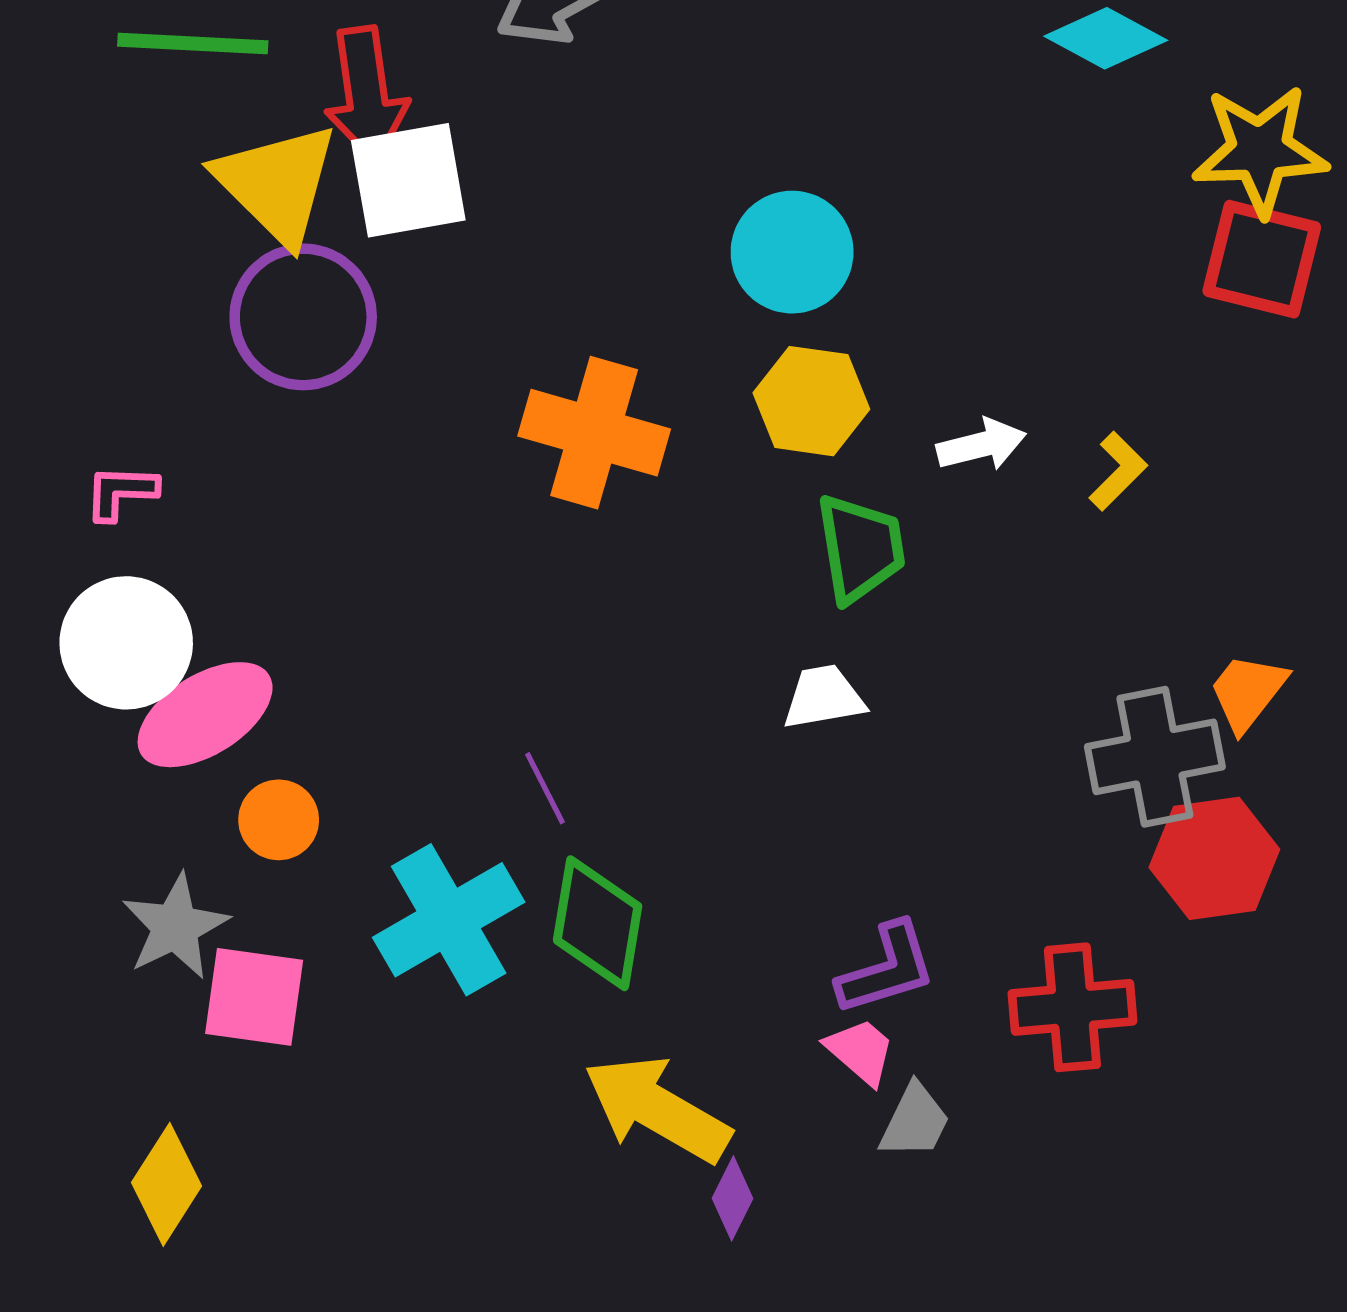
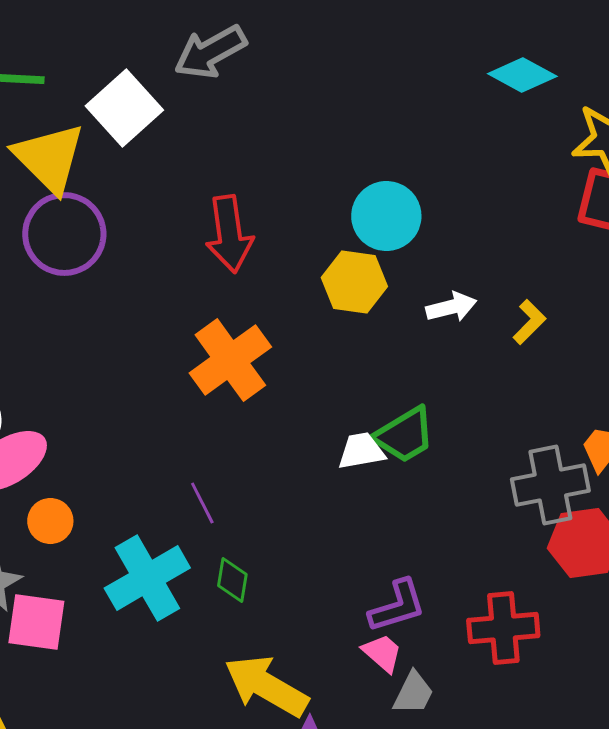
red arrow: (366, 94) -> (229, 234), moved
white square: (408, 180) -> (124, 108), moved, turned -32
cyan circle: (792, 252) -> (386, 216), moved
orange cross: (594, 433) -> (230, 360), moved, turned 38
green trapezoid: (860, 548) -> (404, 435), moved, turned 68
green diamond: (598, 923) -> (232, 580), size x0.6

